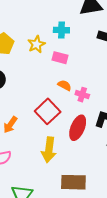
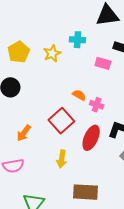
pink rectangle: (60, 58) -> (103, 63), moved
yellow arrow: (49, 150) -> (62, 159), size x0.7

